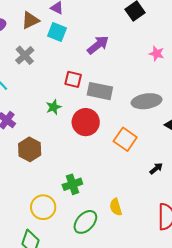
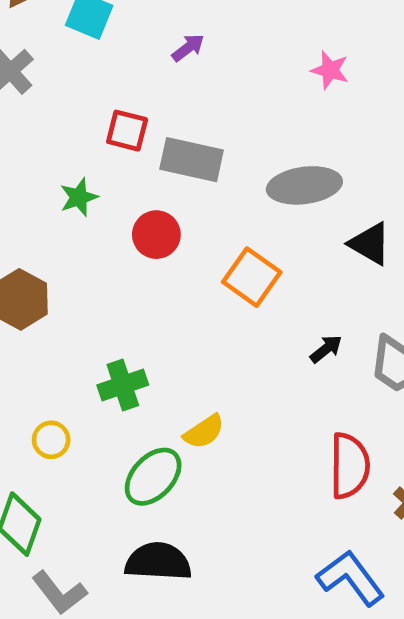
purple arrow: (98, 45) -> (188, 48), size x0.6
red circle: (86, 122) -> (156, 235), size x0.7
yellow circle: (43, 207) -> (51, 440), size x0.6
yellow semicircle: (116, 207) -> (204, 432), moved, turned -108

